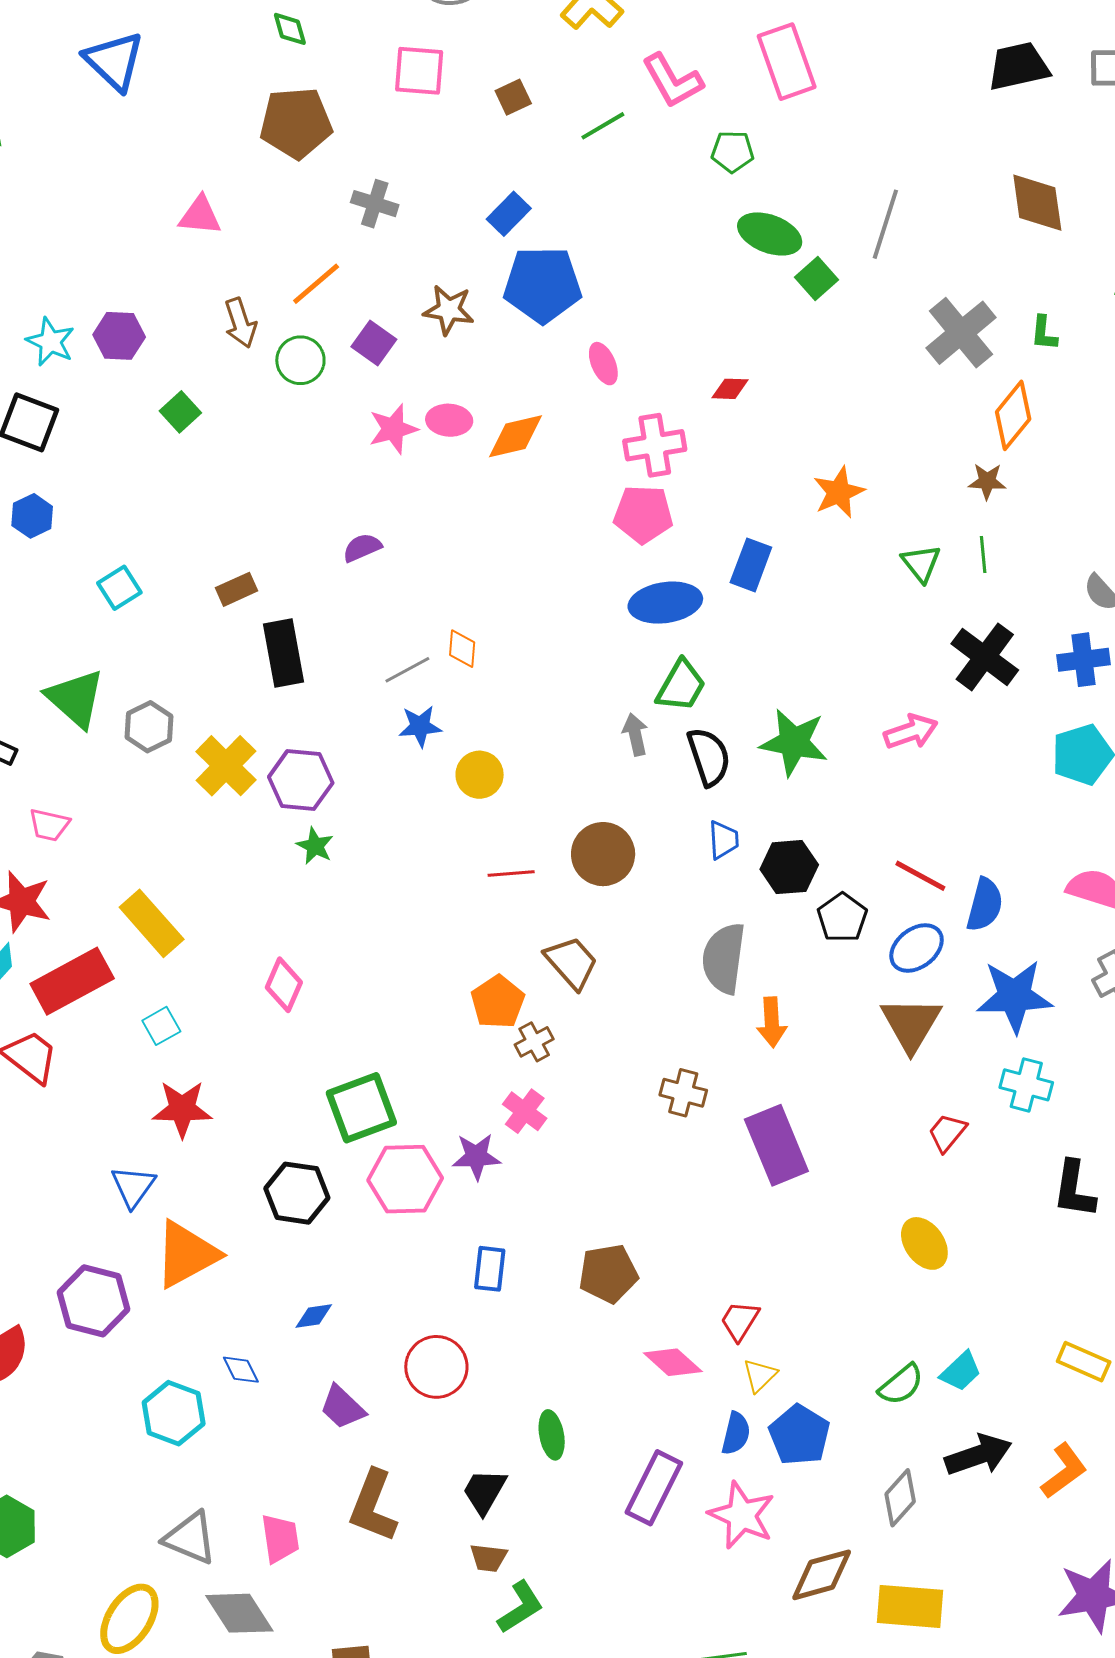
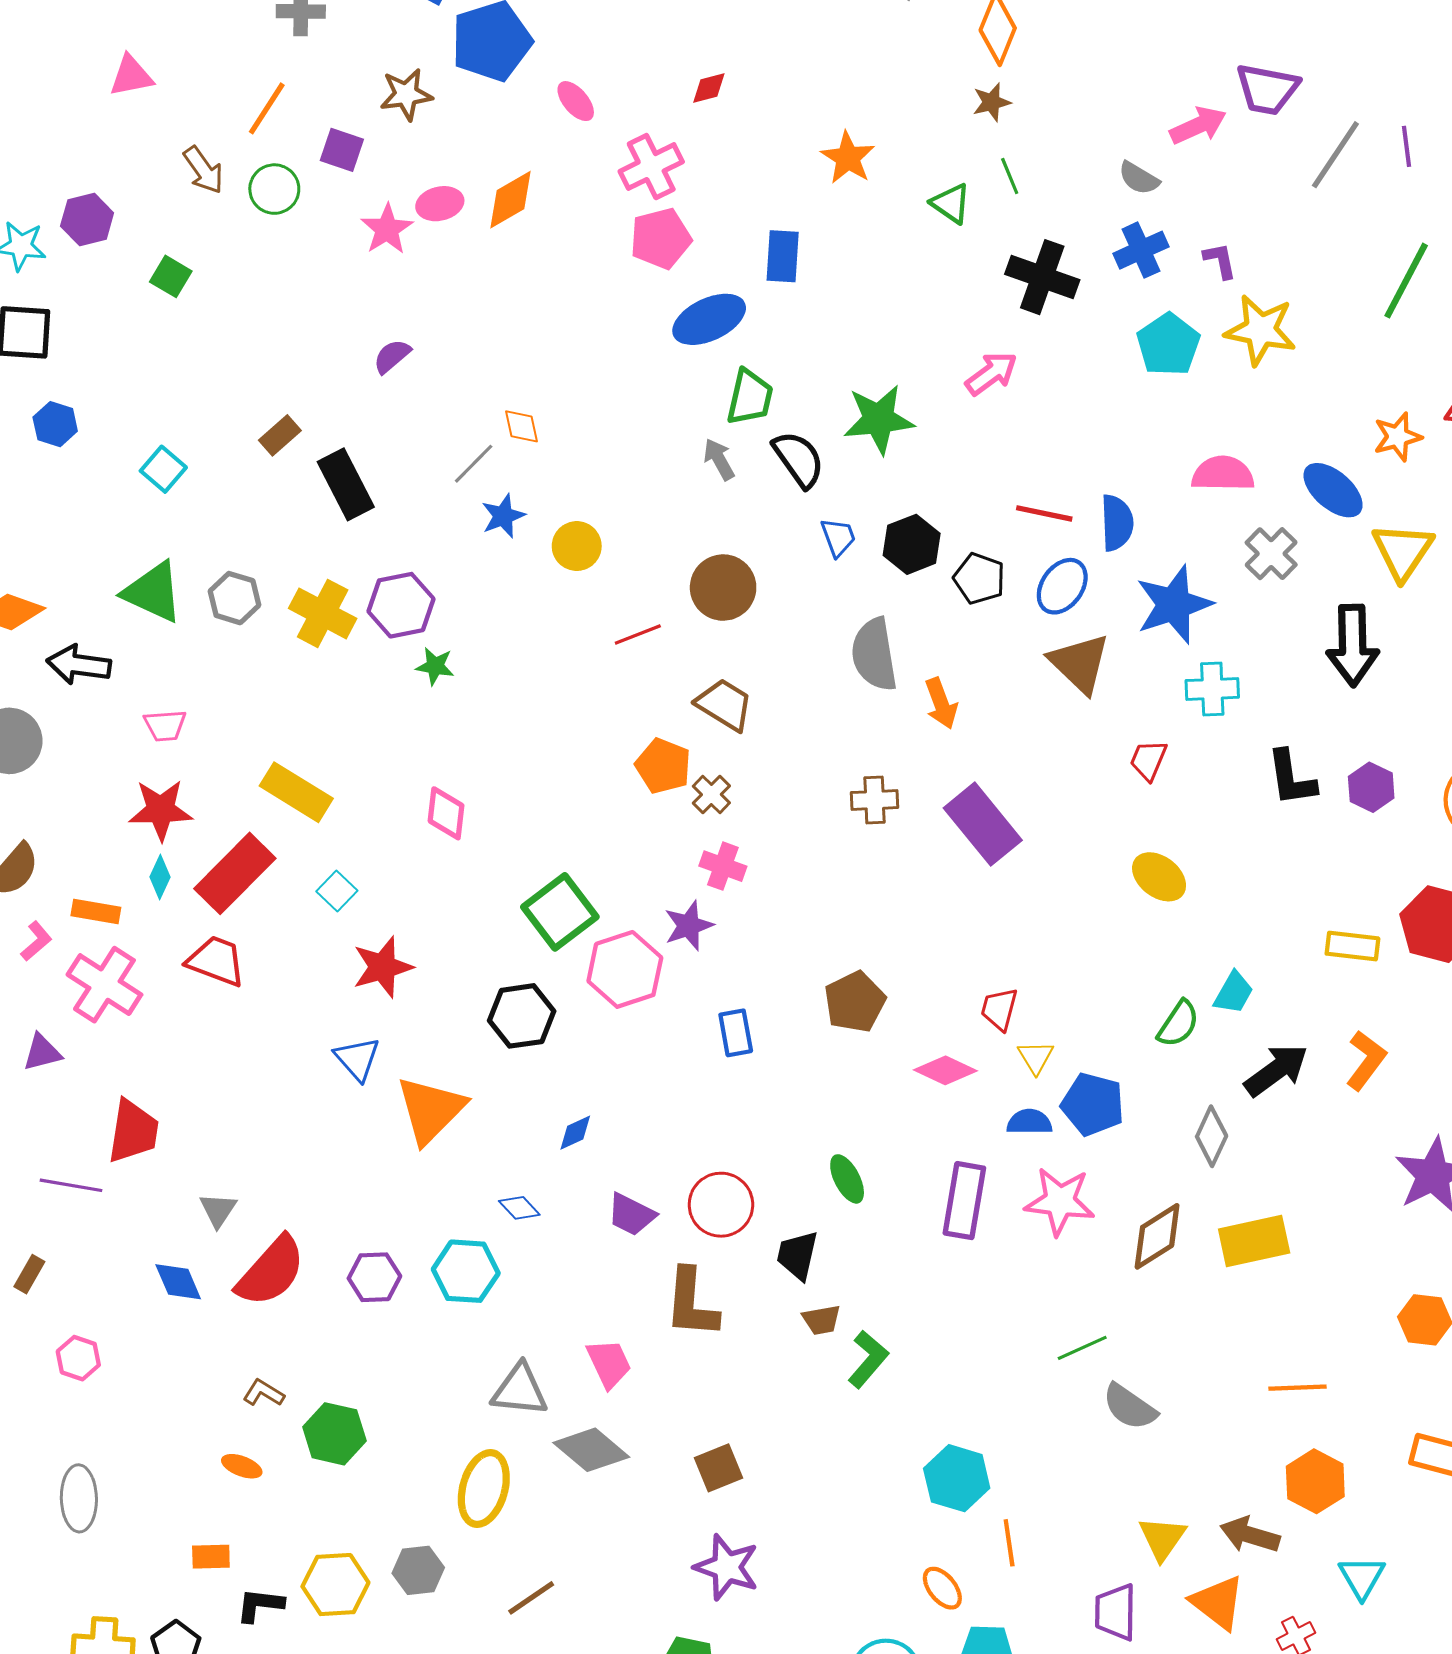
purple hexagon: (93, 1301) -> (374, 1277), moved, size x0.7
red circle: (436, 1367) -> (721, 1205), moved
blue semicircle: (736, 1433) -> (1029, 1122), turned -87

